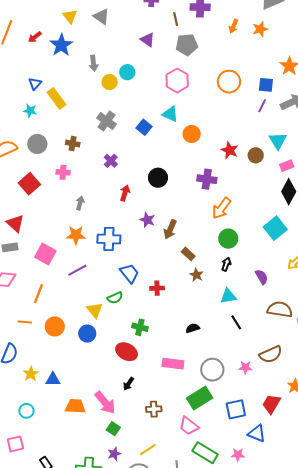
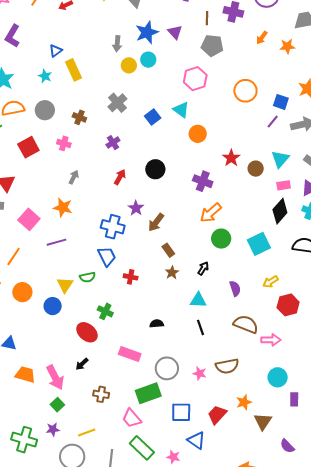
blue star: (61, 45) -> (147, 32), moved
blue cross: (109, 239) -> (113, 227), moved
green circle: (228, 239) -> (221, 239), moved

